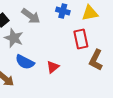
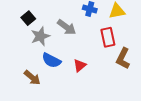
gray arrow: (31, 16) -> (67, 27), moved
gray star: (14, 38) -> (40, 36), turned 30

